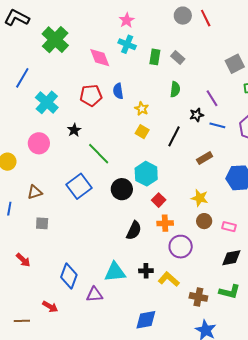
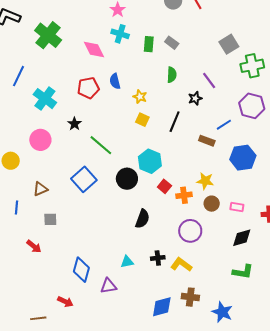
blue line: (217, 125) -> (224, 125), moved, turned -42
brown rectangle: (205, 158) -> (207, 141), turned 56
orange cross: (165, 223) -> (184, 195), moved
red arrow: (23, 260) -> (34, 246), moved
cyan triangle: (115, 272) -> (127, 262), size x0.6
brown cross: (198, 297) -> (190, 297), moved

